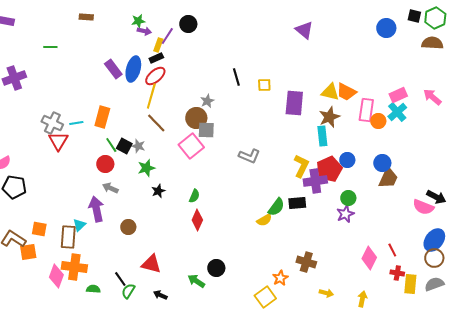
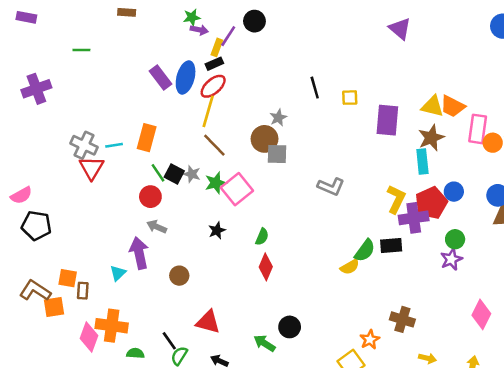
pink square: (191, 146) -> (237, 189), moved
green star: (146, 168) -> (216, 183), moved
brown rectangle: (68, 237) -> (83, 291), moved, size x0.6

